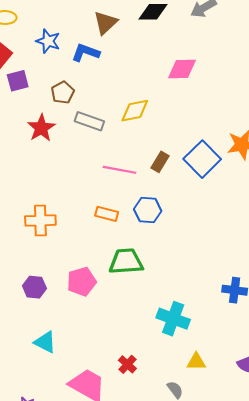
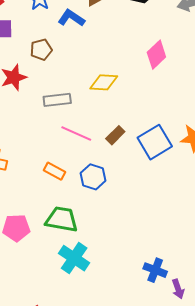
pink diamond: (182, 69) -> (156, 55), turned -56
gray rectangle: (89, 121) -> (57, 100), moved, turned -40
cyan cross: (173, 319) -> (74, 258), moved

